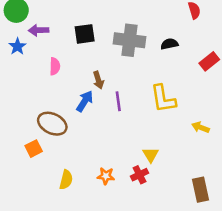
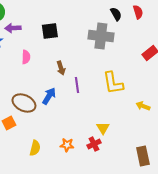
gray cross: (130, 40) -> (101, 36), moved
black semicircle: (169, 44) -> (116, 14), moved, turned 72
blue arrow: (85, 101) -> (49, 96), moved

